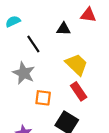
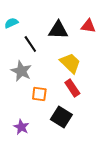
red triangle: (88, 15) -> (88, 26), moved
black triangle: (64, 29) -> (58, 30), size x1.5

